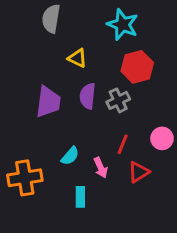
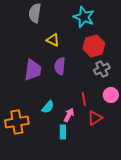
gray cross: (118, 100) -> (102, 69), moved
red line: (123, 144) -> (84, 99), turned -32
pink arrow: (101, 168) -> (69, 115), turned -128
cyan rectangle: (80, 197) -> (63, 132), moved

